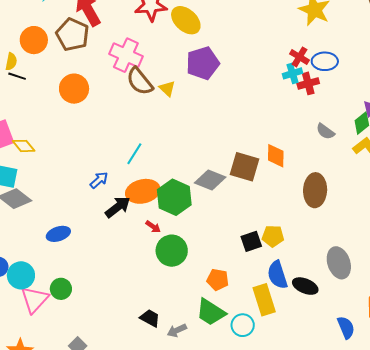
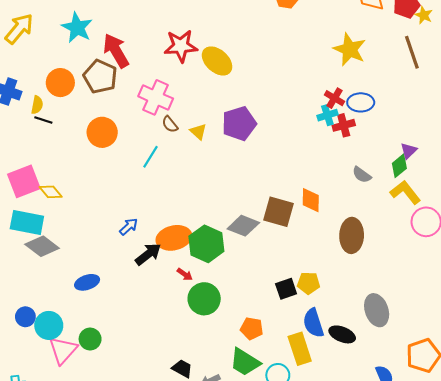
purple pentagon: (203, 63) -> (239, 124), moved
brown semicircle: (140, 81) -> (170, 124), size x0.6
cyan line: (134, 154) -> (150, 157), moved

